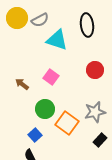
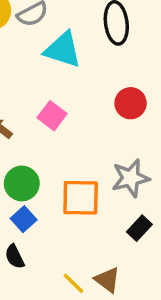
green circle: (45, 109) -> (22, 183), moved
orange square: (67, 123) -> (81, 198), turned -35

